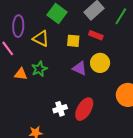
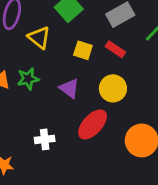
purple triangle: (80, 68) -> (69, 88), moved
red ellipse: (84, 109) -> (93, 124), moved

